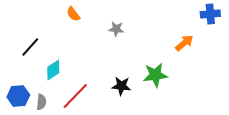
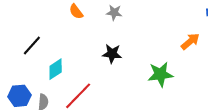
gray star: (116, 29) -> (114, 13), moved
black star: (121, 86) -> (112, 54), moved

